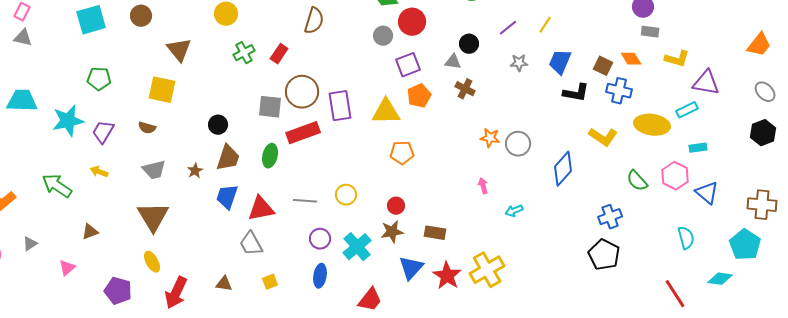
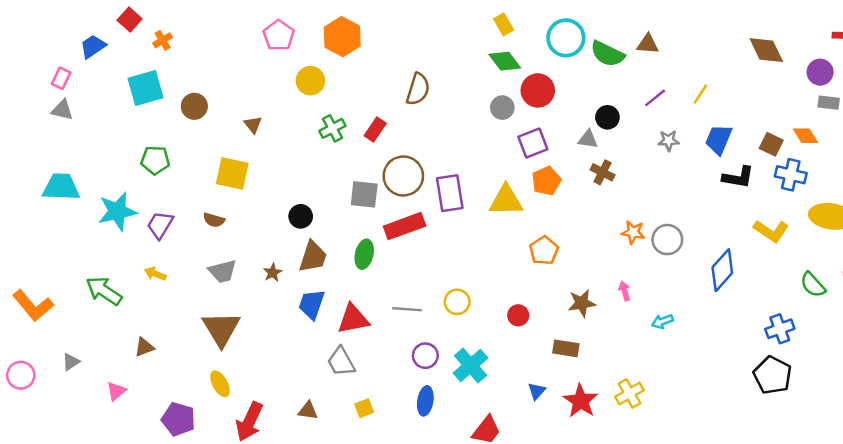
brown circle: (141, 16) -> (194, 106), moved
brown triangle: (179, 50) -> (253, 125), size x0.6
orange pentagon: (402, 153) -> (544, 251), moved, turned -30
brown star: (392, 232) -> (582, 303), moved
blue triangle: (411, 268) -> (537, 391), size x0.6
yellow cross: (487, 270) -> (629, 394), size x0.7

